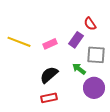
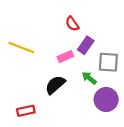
red semicircle: (90, 24) -> (72, 24), moved
pink rectangle: (50, 44) -> (65, 57), moved
red rectangle: (49, 98) -> (26, 111), moved

